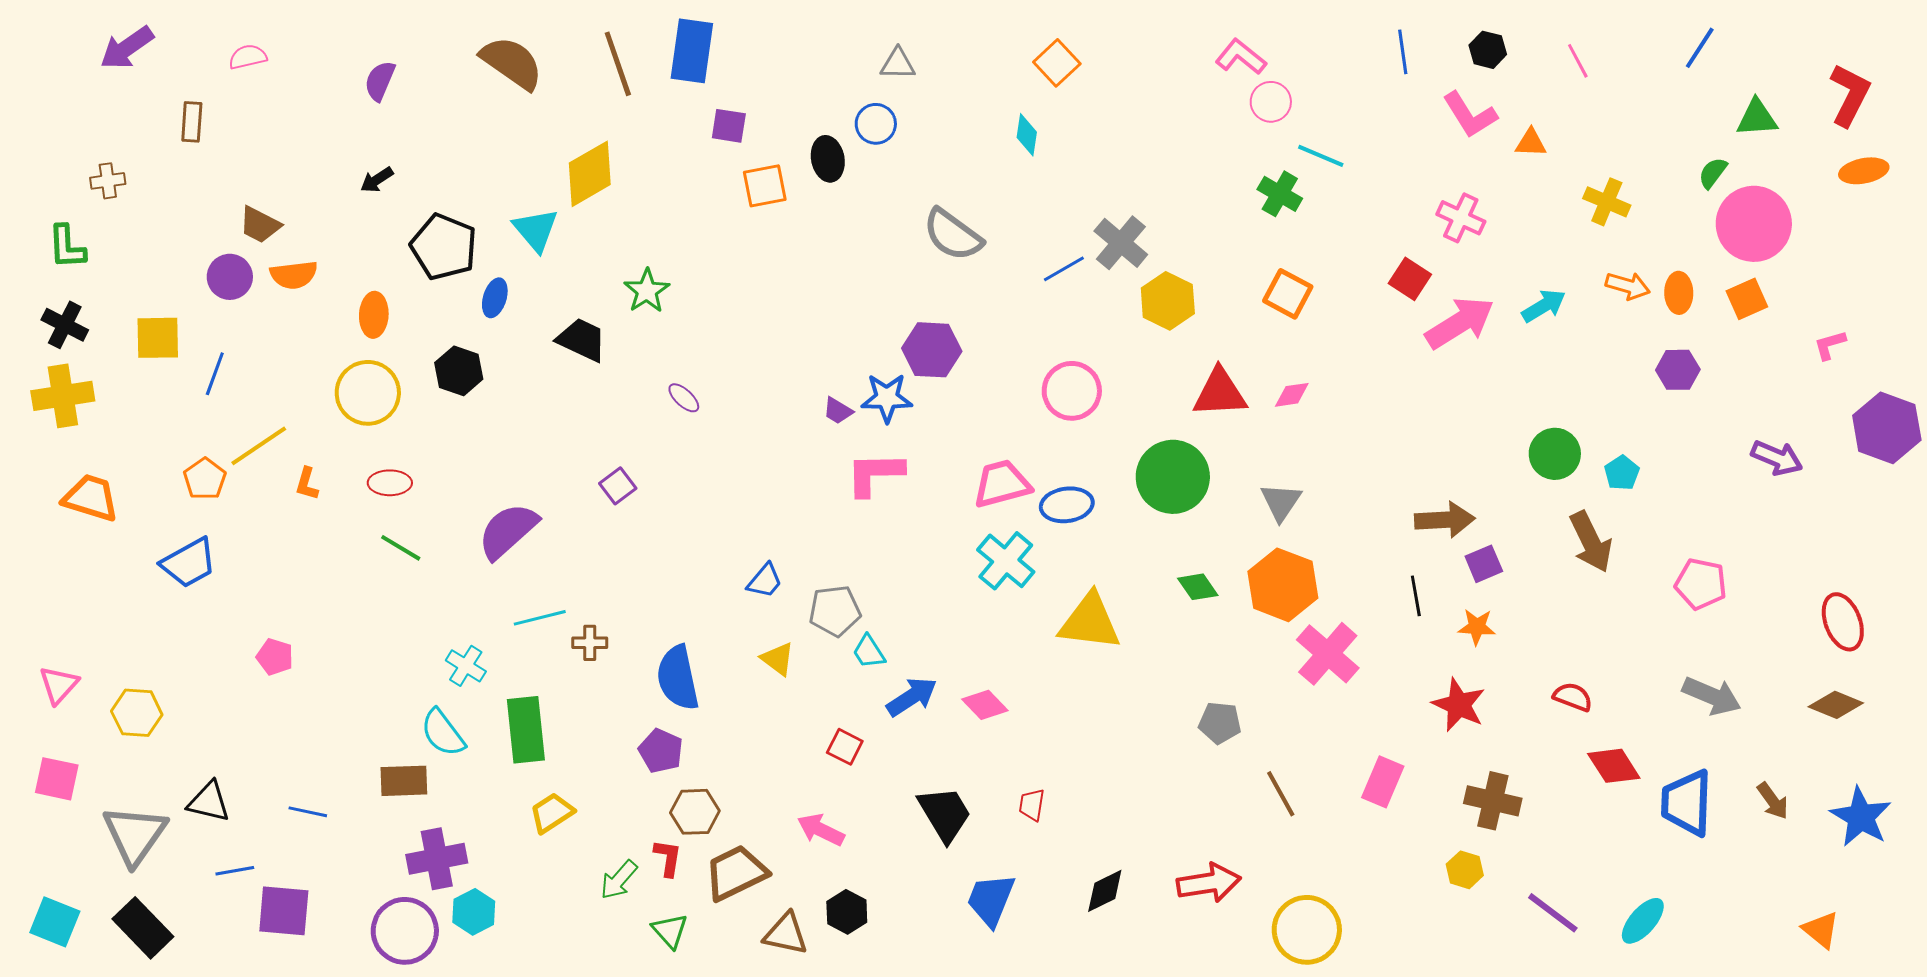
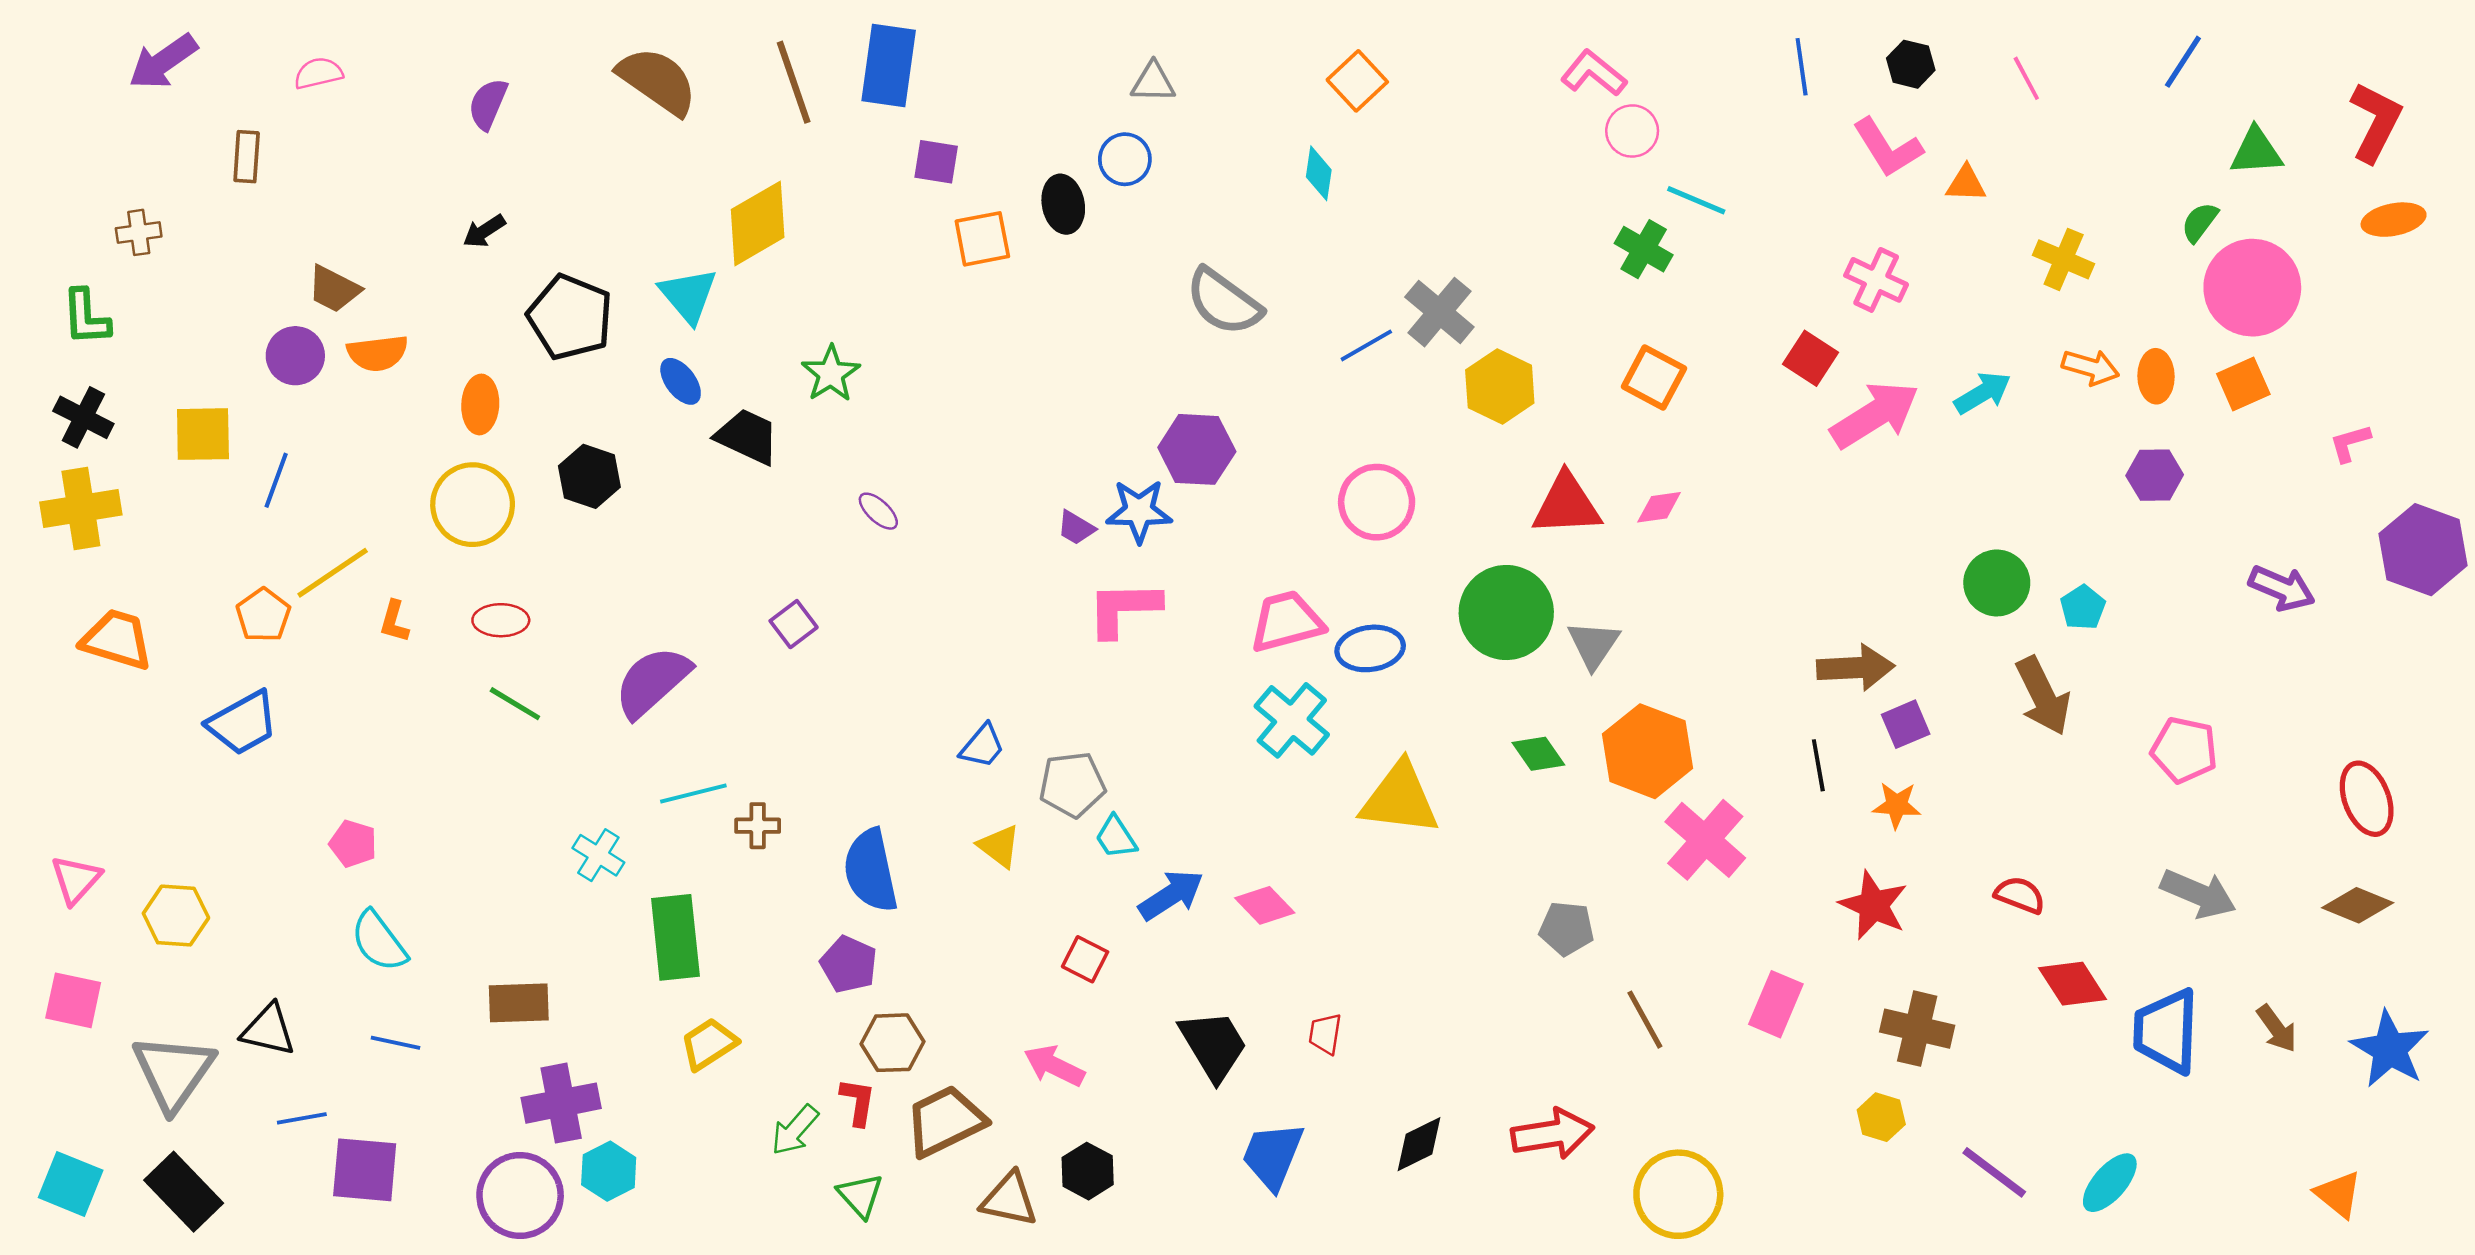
blue ellipse: (495, 298) -> (681, 381), moved, turned -54
gray triangle: (1281, 502) -> (1594, 645), moved
cyan semicircle: (443, 733) -> (379, 941), moved

